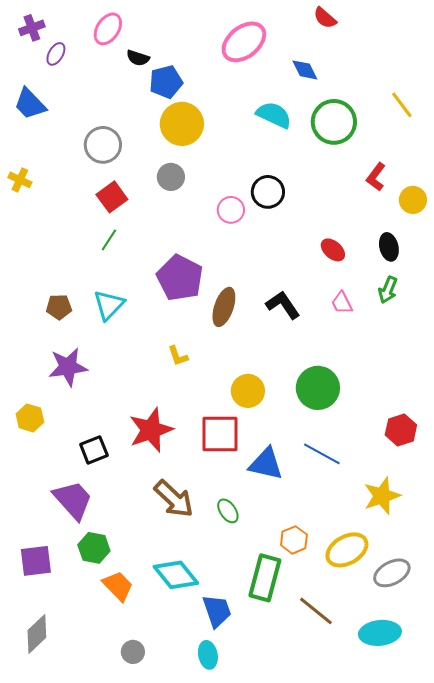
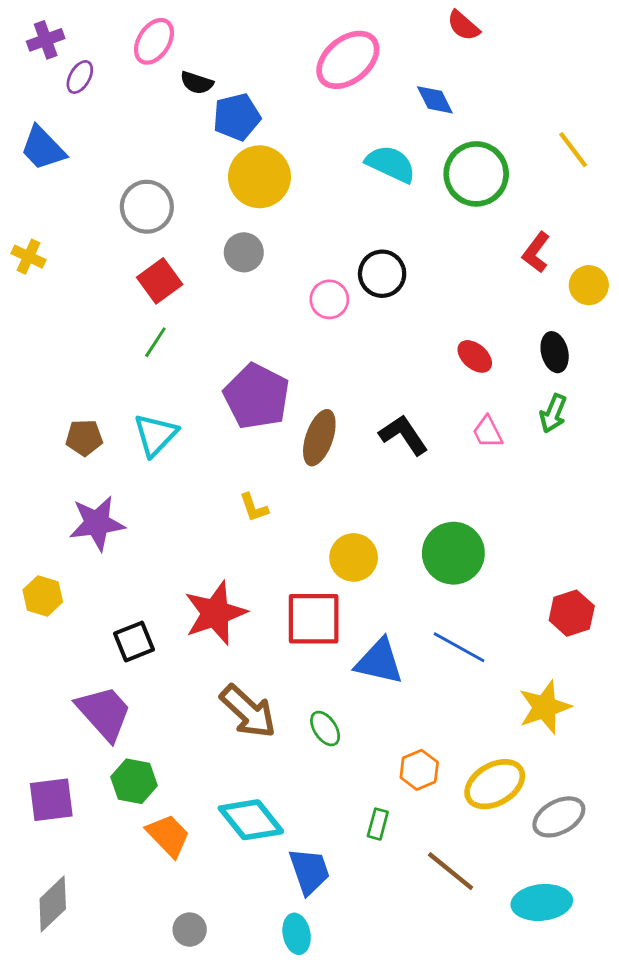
green rectangle: (265, 578) -> (378, 824), size x0.5

